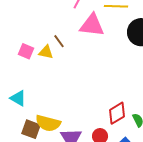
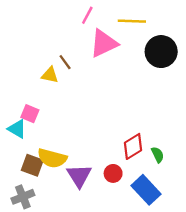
pink triangle: (92, 25) -> (104, 43), turned -32
pink square: (26, 51) -> (30, 114), moved

